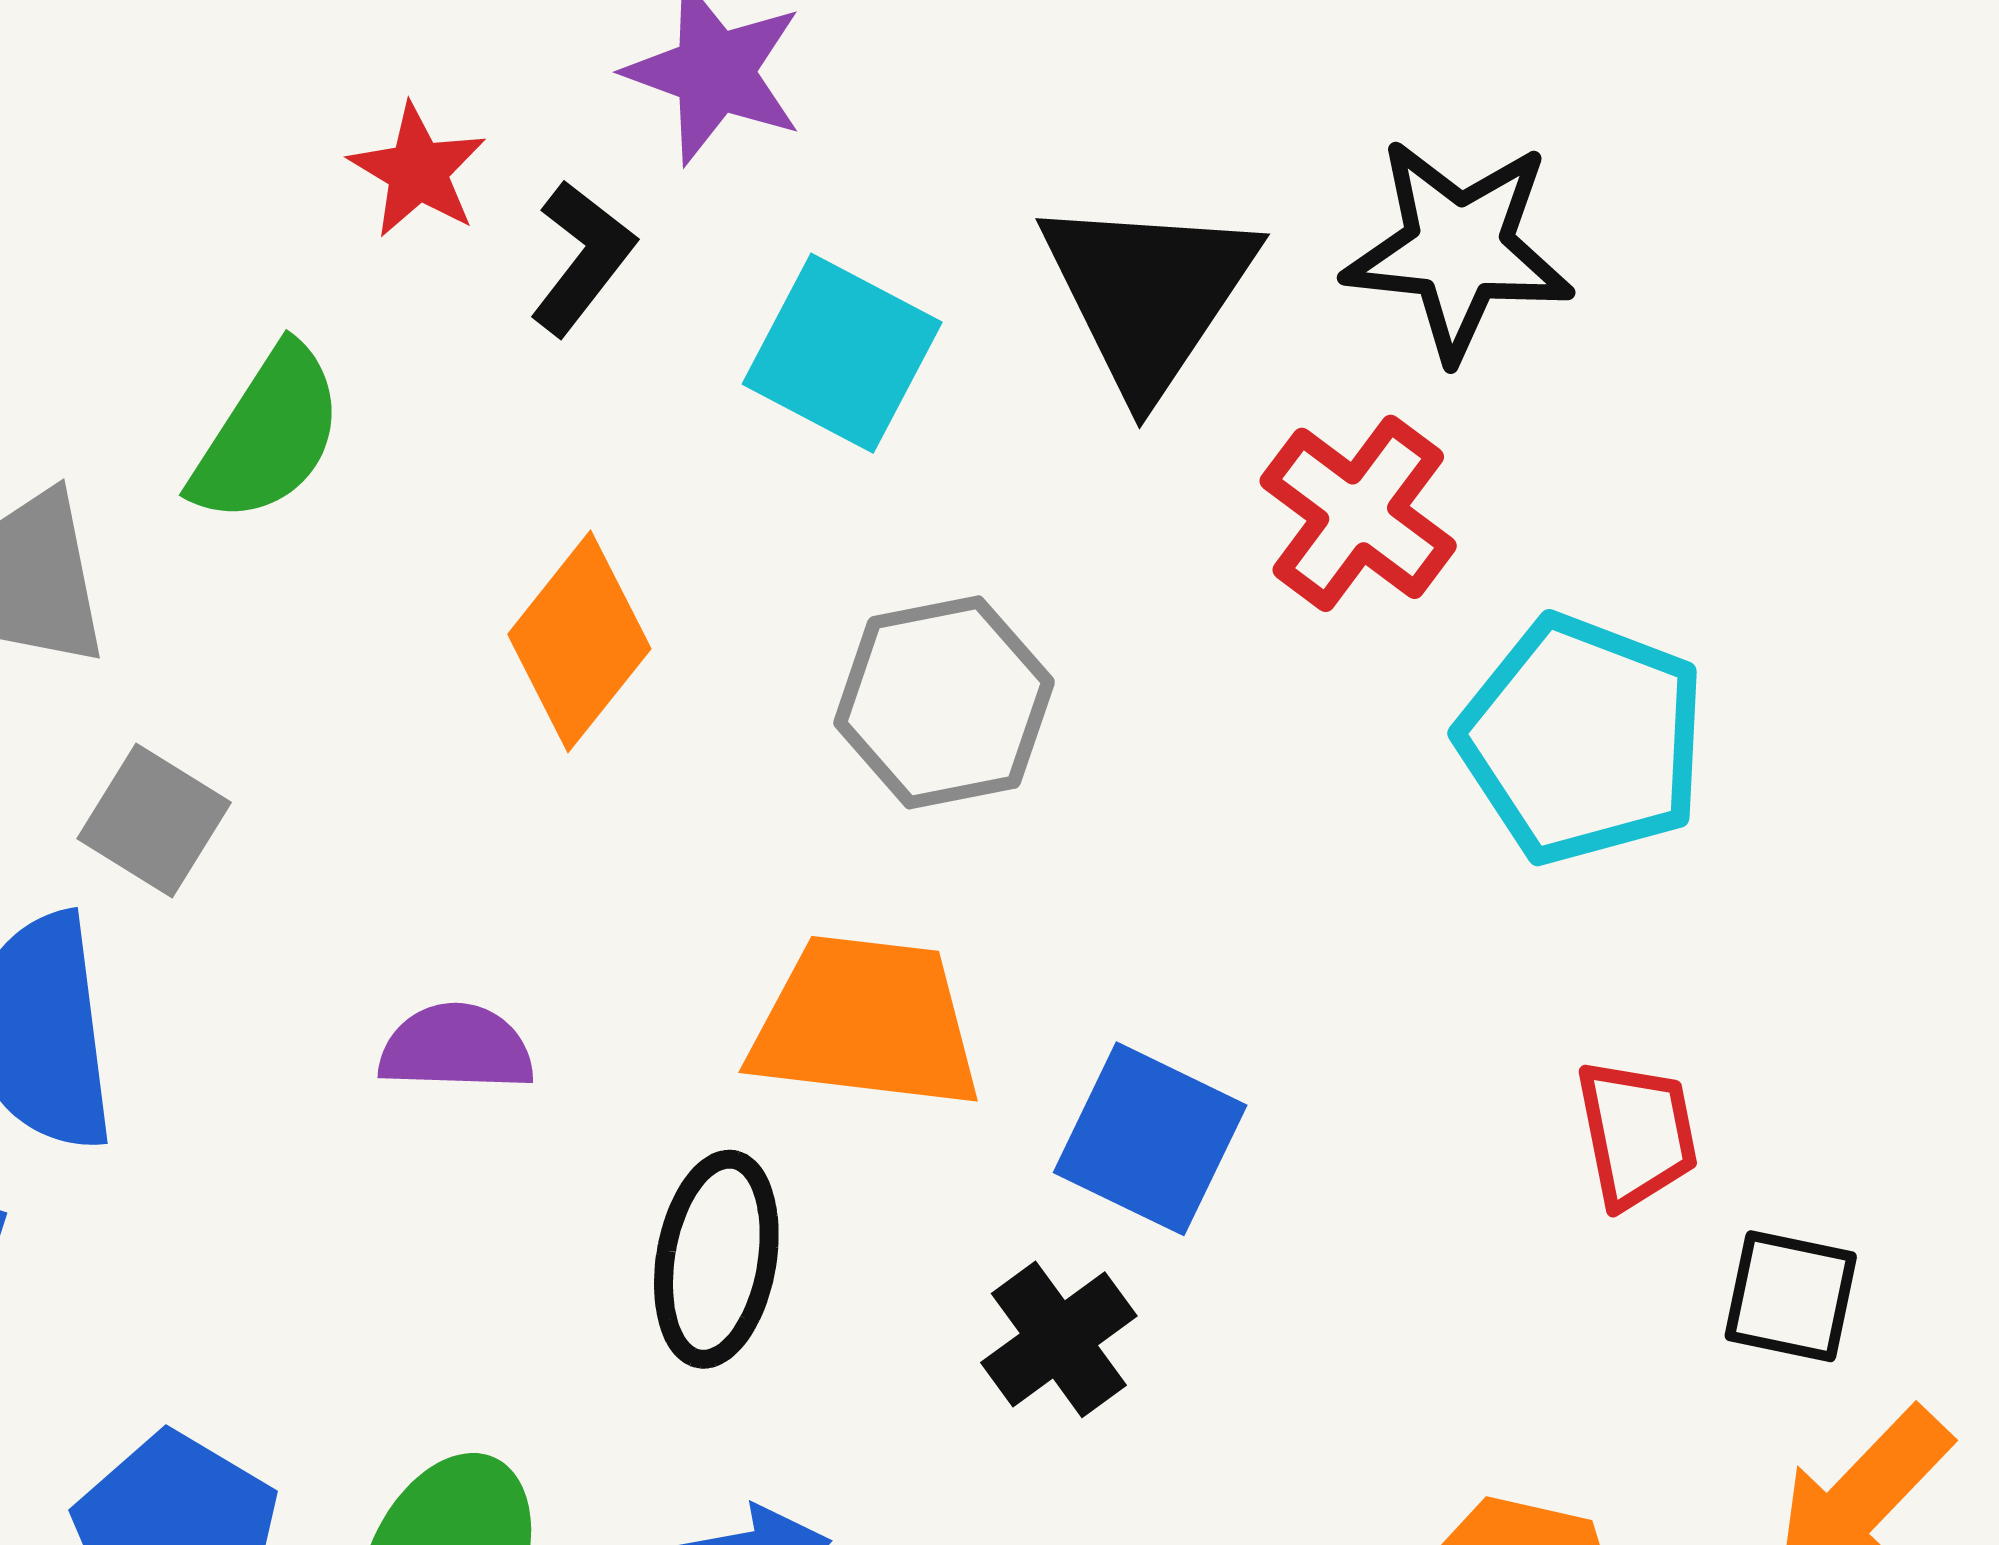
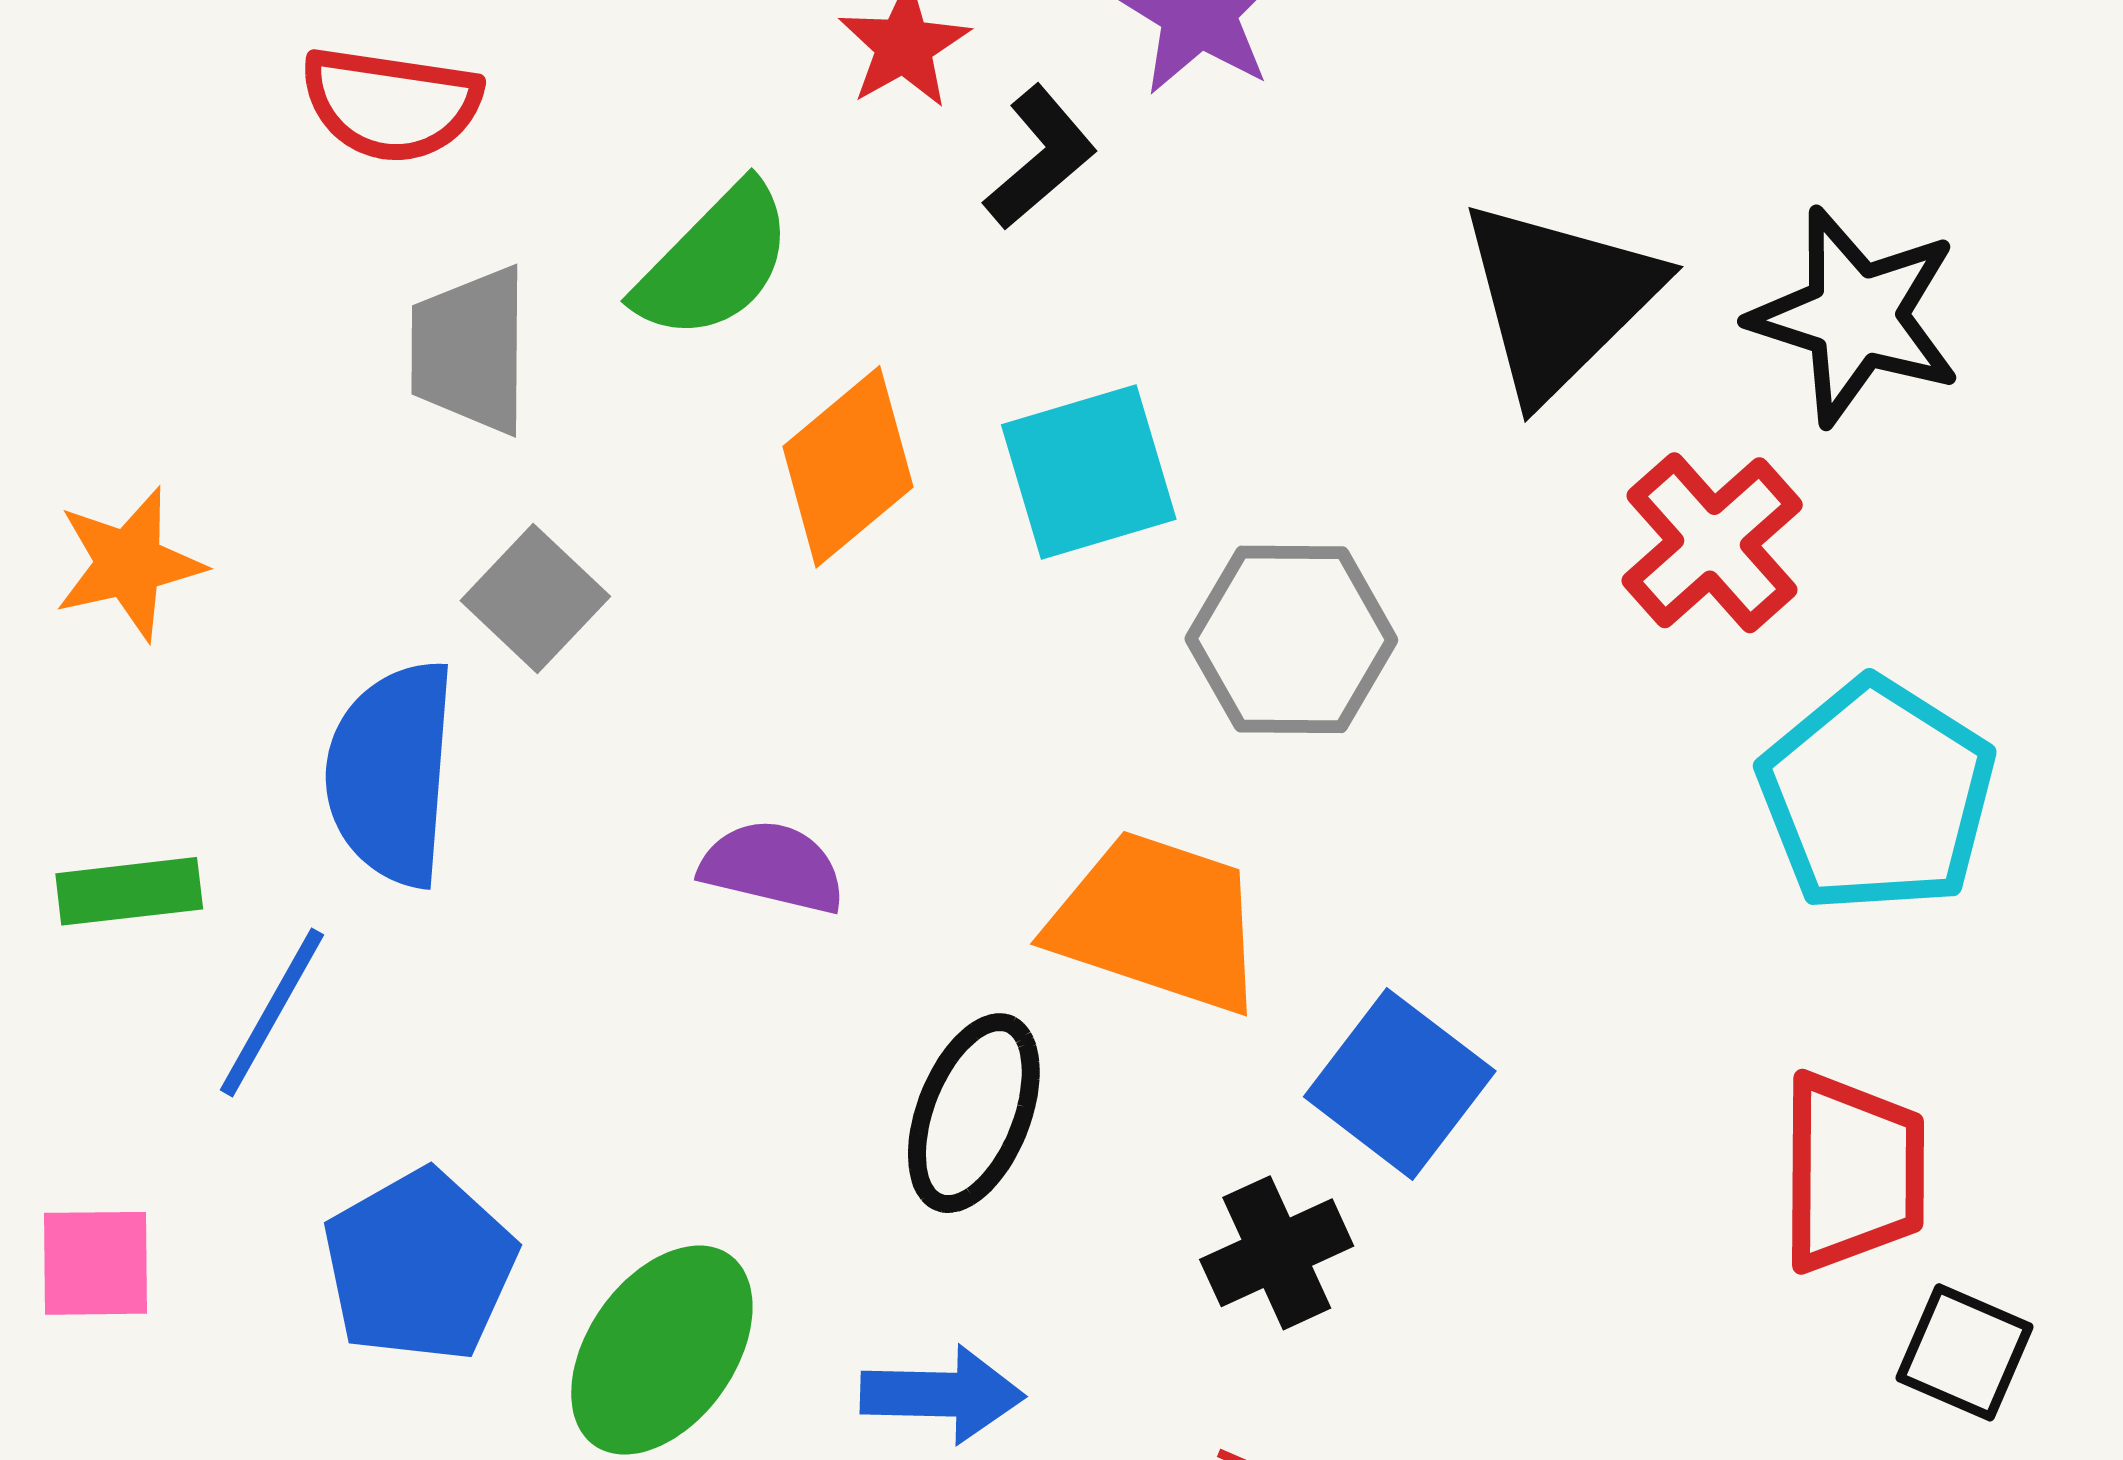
cyan square: (842, 353) -> (1089, 472), moved, turned 34
orange diamond: (579, 641) -> (848, 467), moved
red trapezoid: (1637, 1134) -> (1853, 1172), size x1.4

